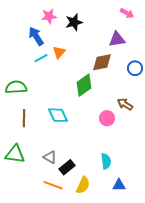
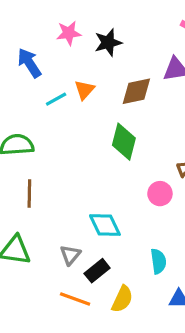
blue arrow: (36, 36) -> (29, 63), moved
brown diamond: (102, 62) -> (136, 91), moved
green diamond: (84, 85) -> (124, 142), turned -40
cyan diamond: (58, 115) -> (105, 225), moved
gray triangle: (50, 157) -> (70, 255), turned 40

